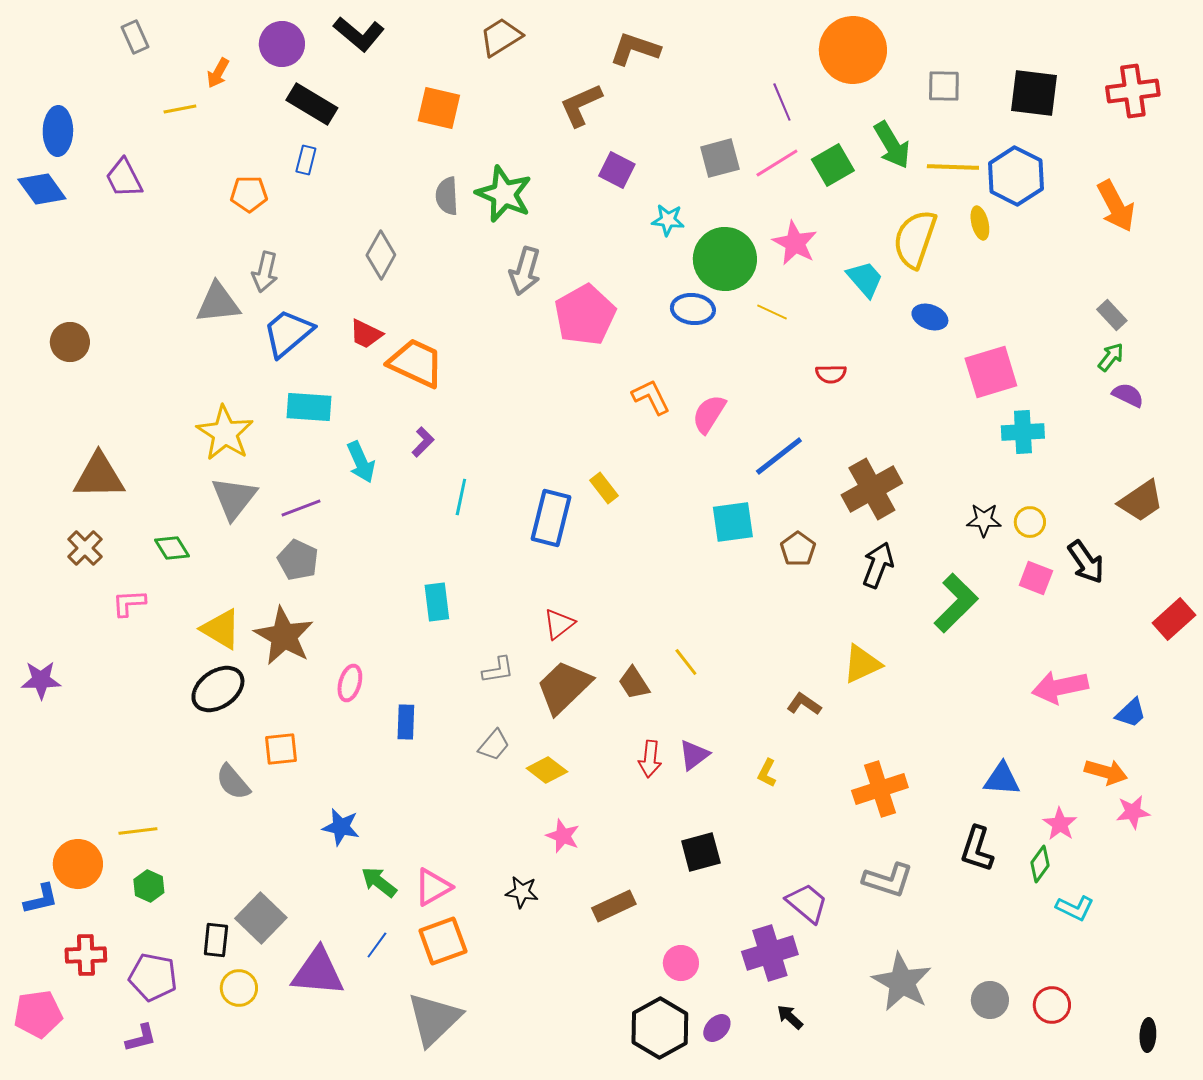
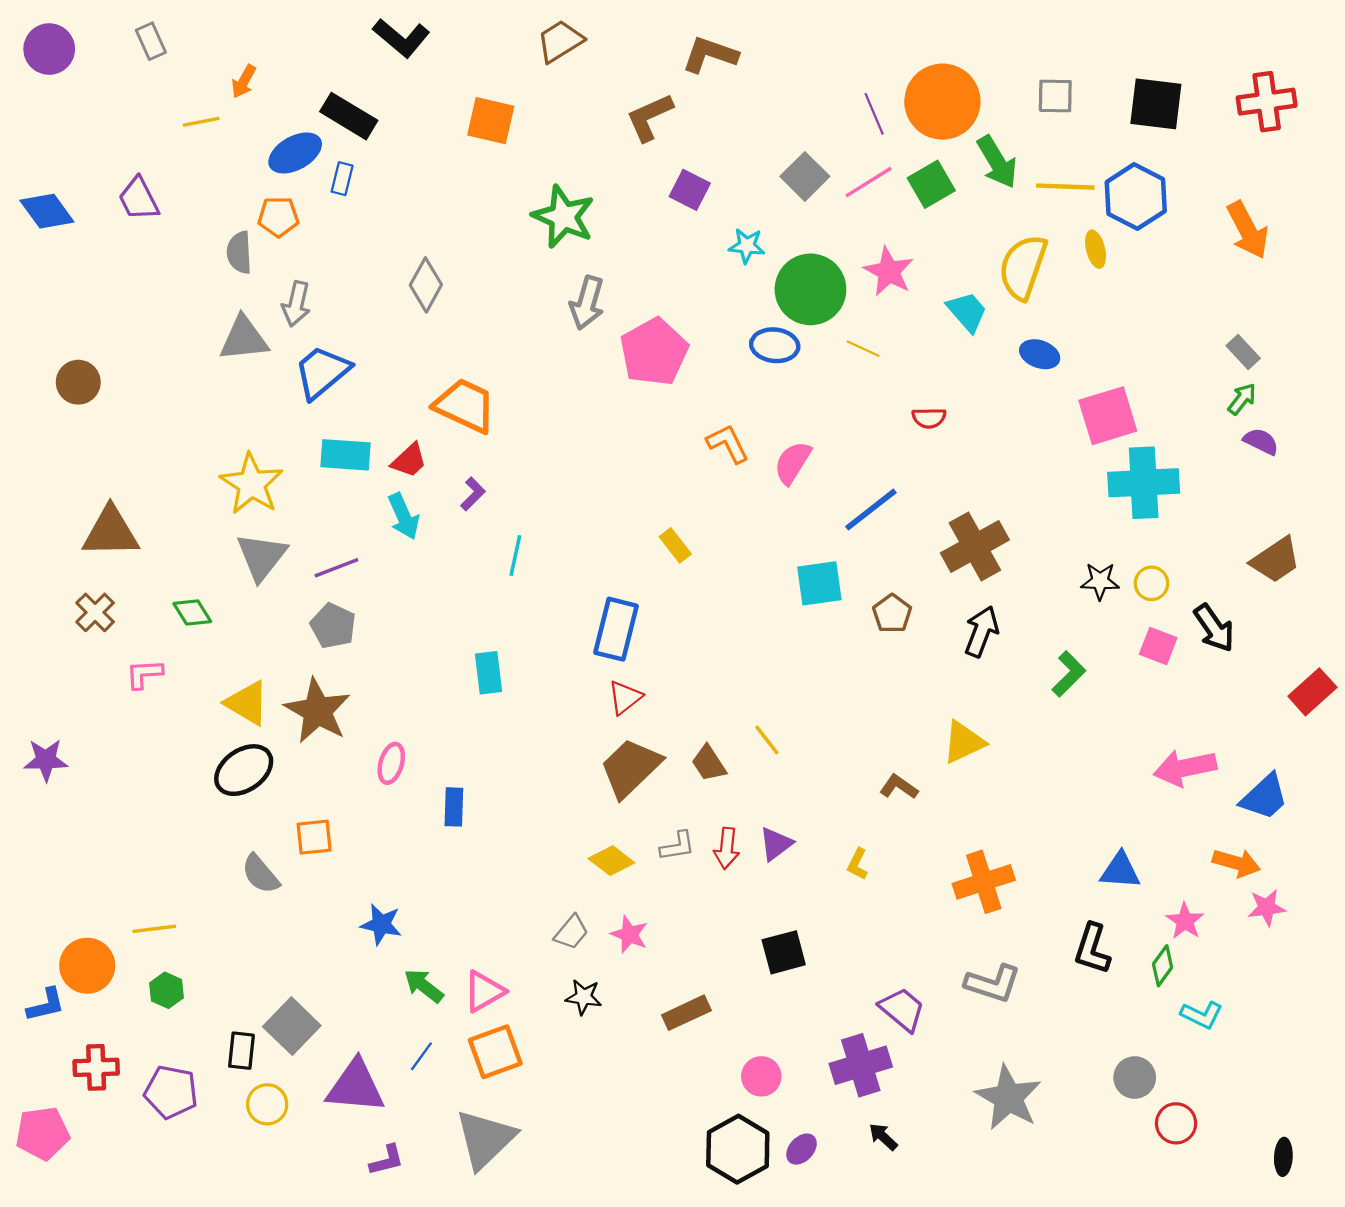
purple circle: (282, 44) -> (49, 49), moved
orange circle: (853, 50) -> (942, 102), moved
blue ellipse: (58, 131) -> (295, 153), moved, turned 60
gray square: (720, 158) -> (805, 176), turned -30
gray semicircle: (447, 196) -> (239, 252), moved
red trapezoid: (366, 334) -> (409, 460), moved, turned -69
cyan cross: (1023, 432) -> (1144, 483), size x1.5
blue rectangle: (551, 518) -> (616, 629), moved
green L-shape: (956, 603) -> (1069, 674), size x0.7
gray L-shape: (498, 670) -> (677, 846), moved
blue trapezoid: (1131, 713) -> (1264, 797), size x1.4
gray trapezoid: (494, 745) -> (571, 932), moved
gray circle: (990, 1000) -> (1135, 1077), moved
purple L-shape: (141, 1038) -> (387, 1160), moved

